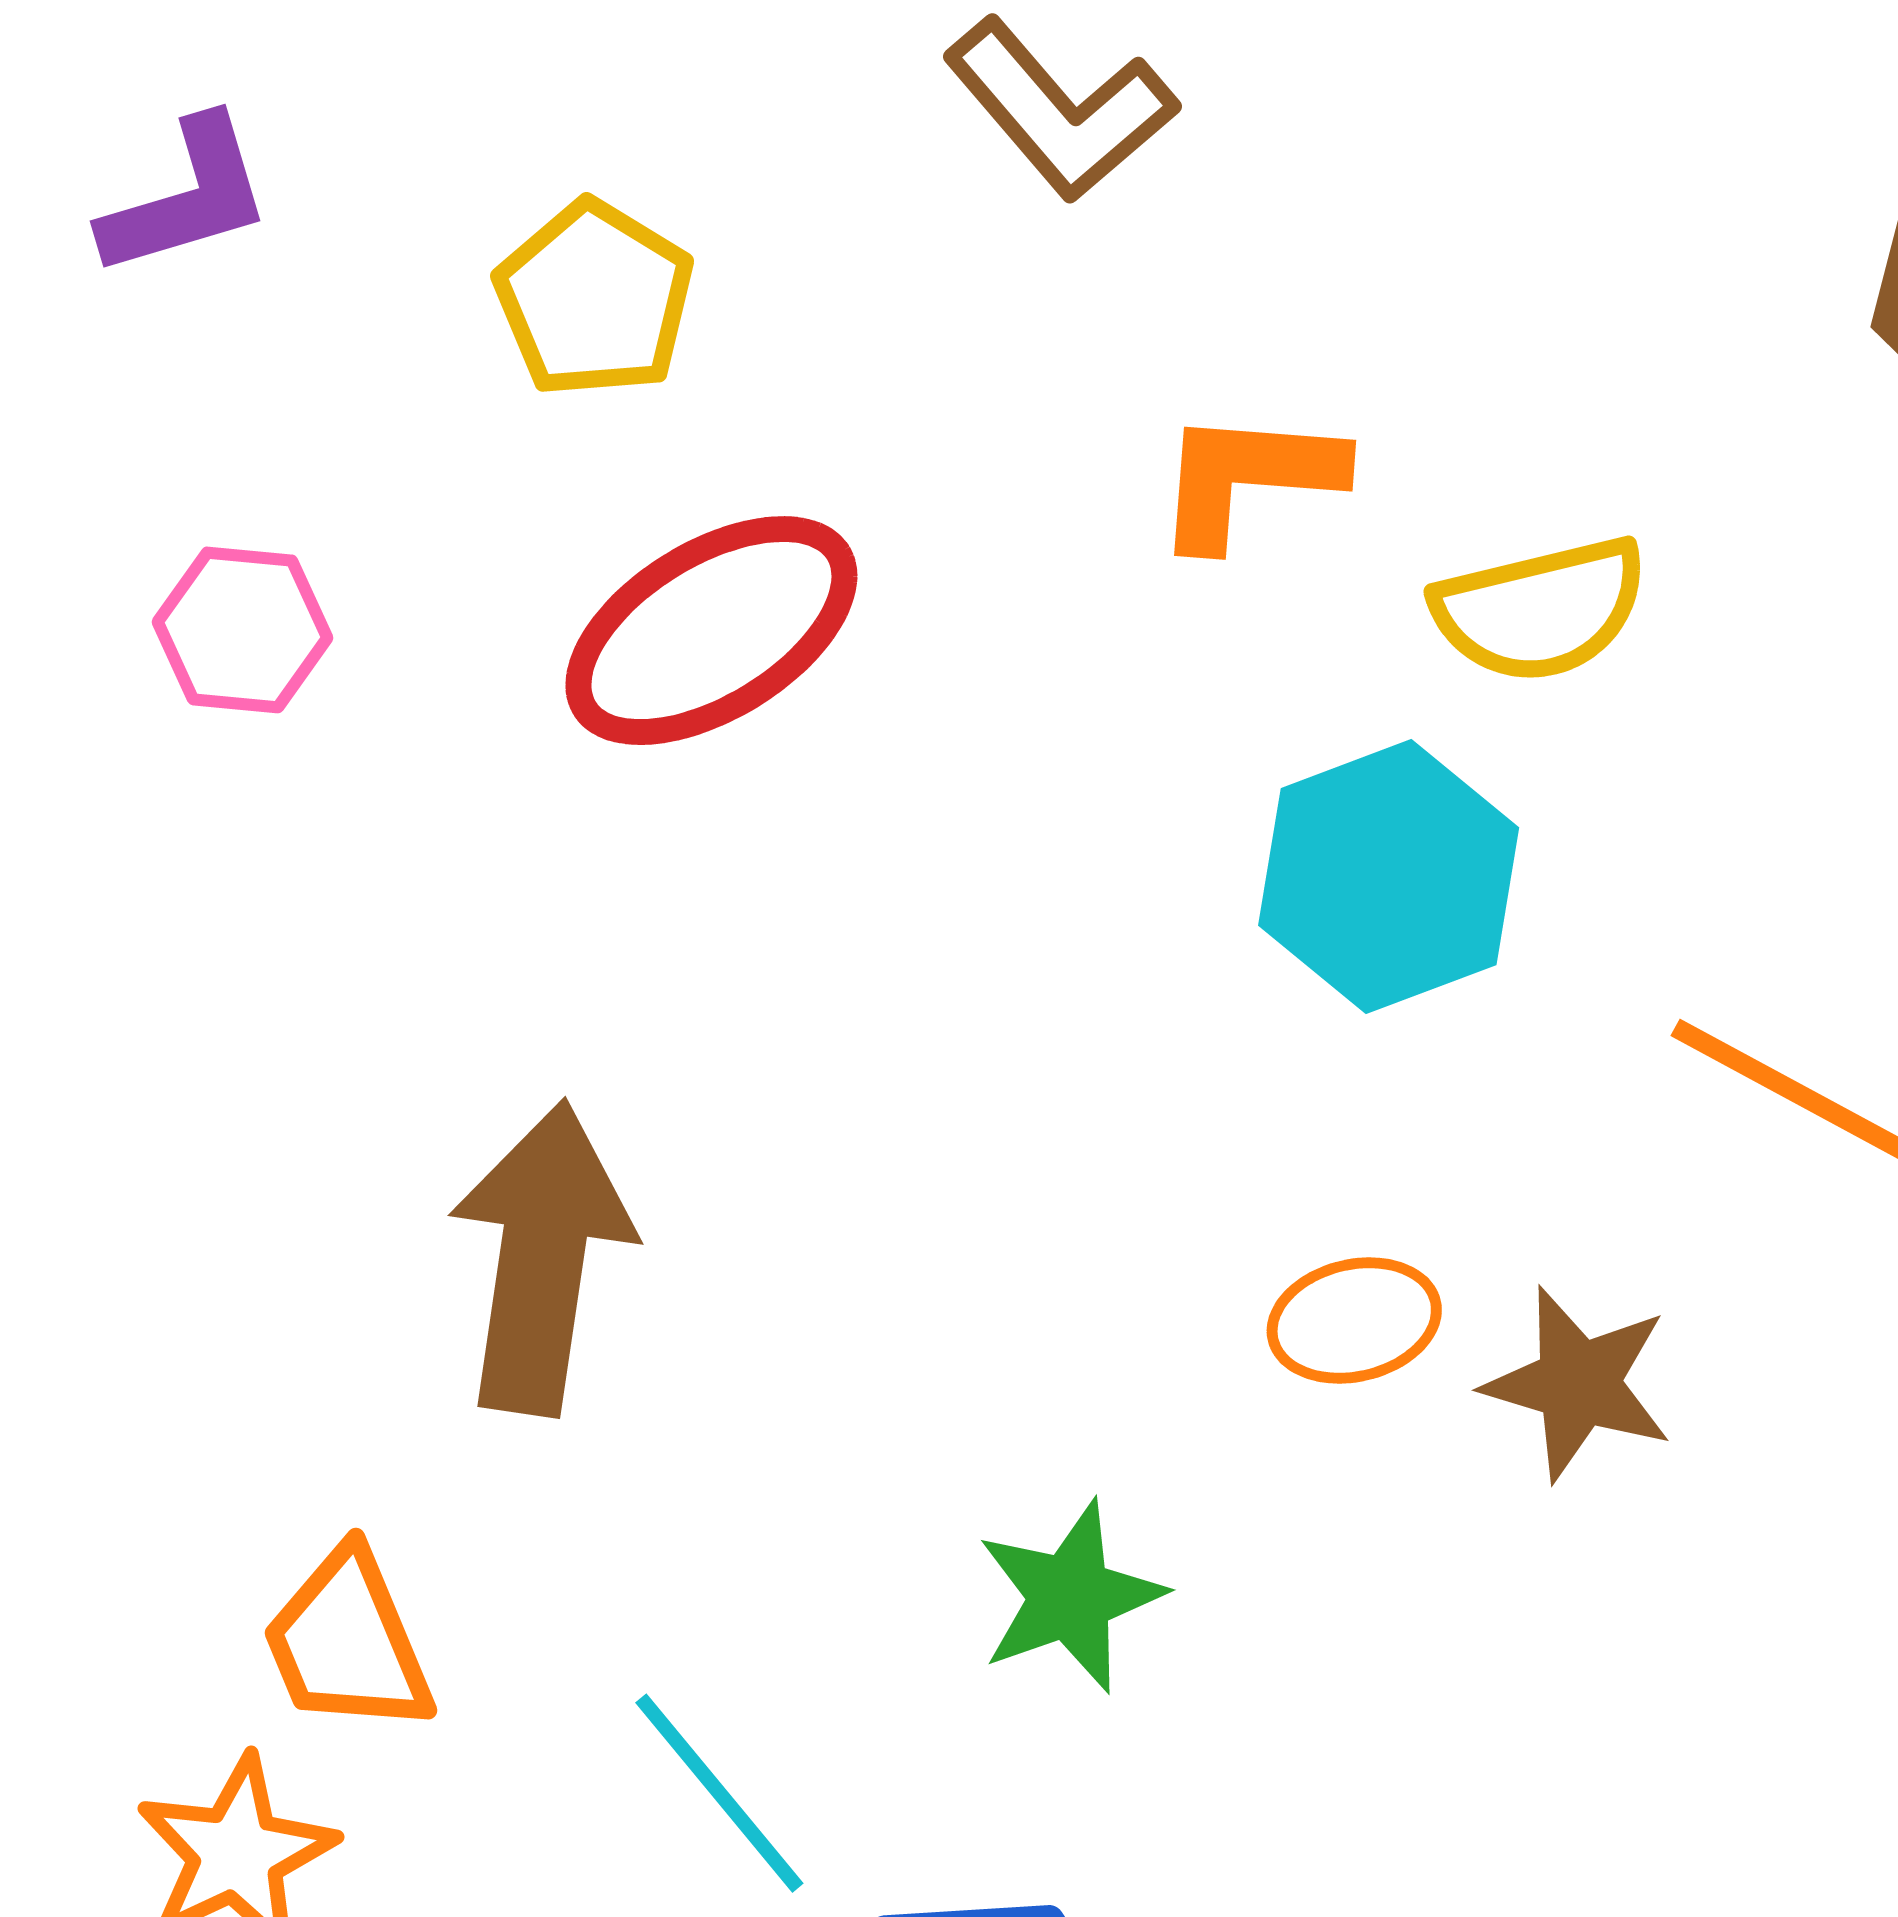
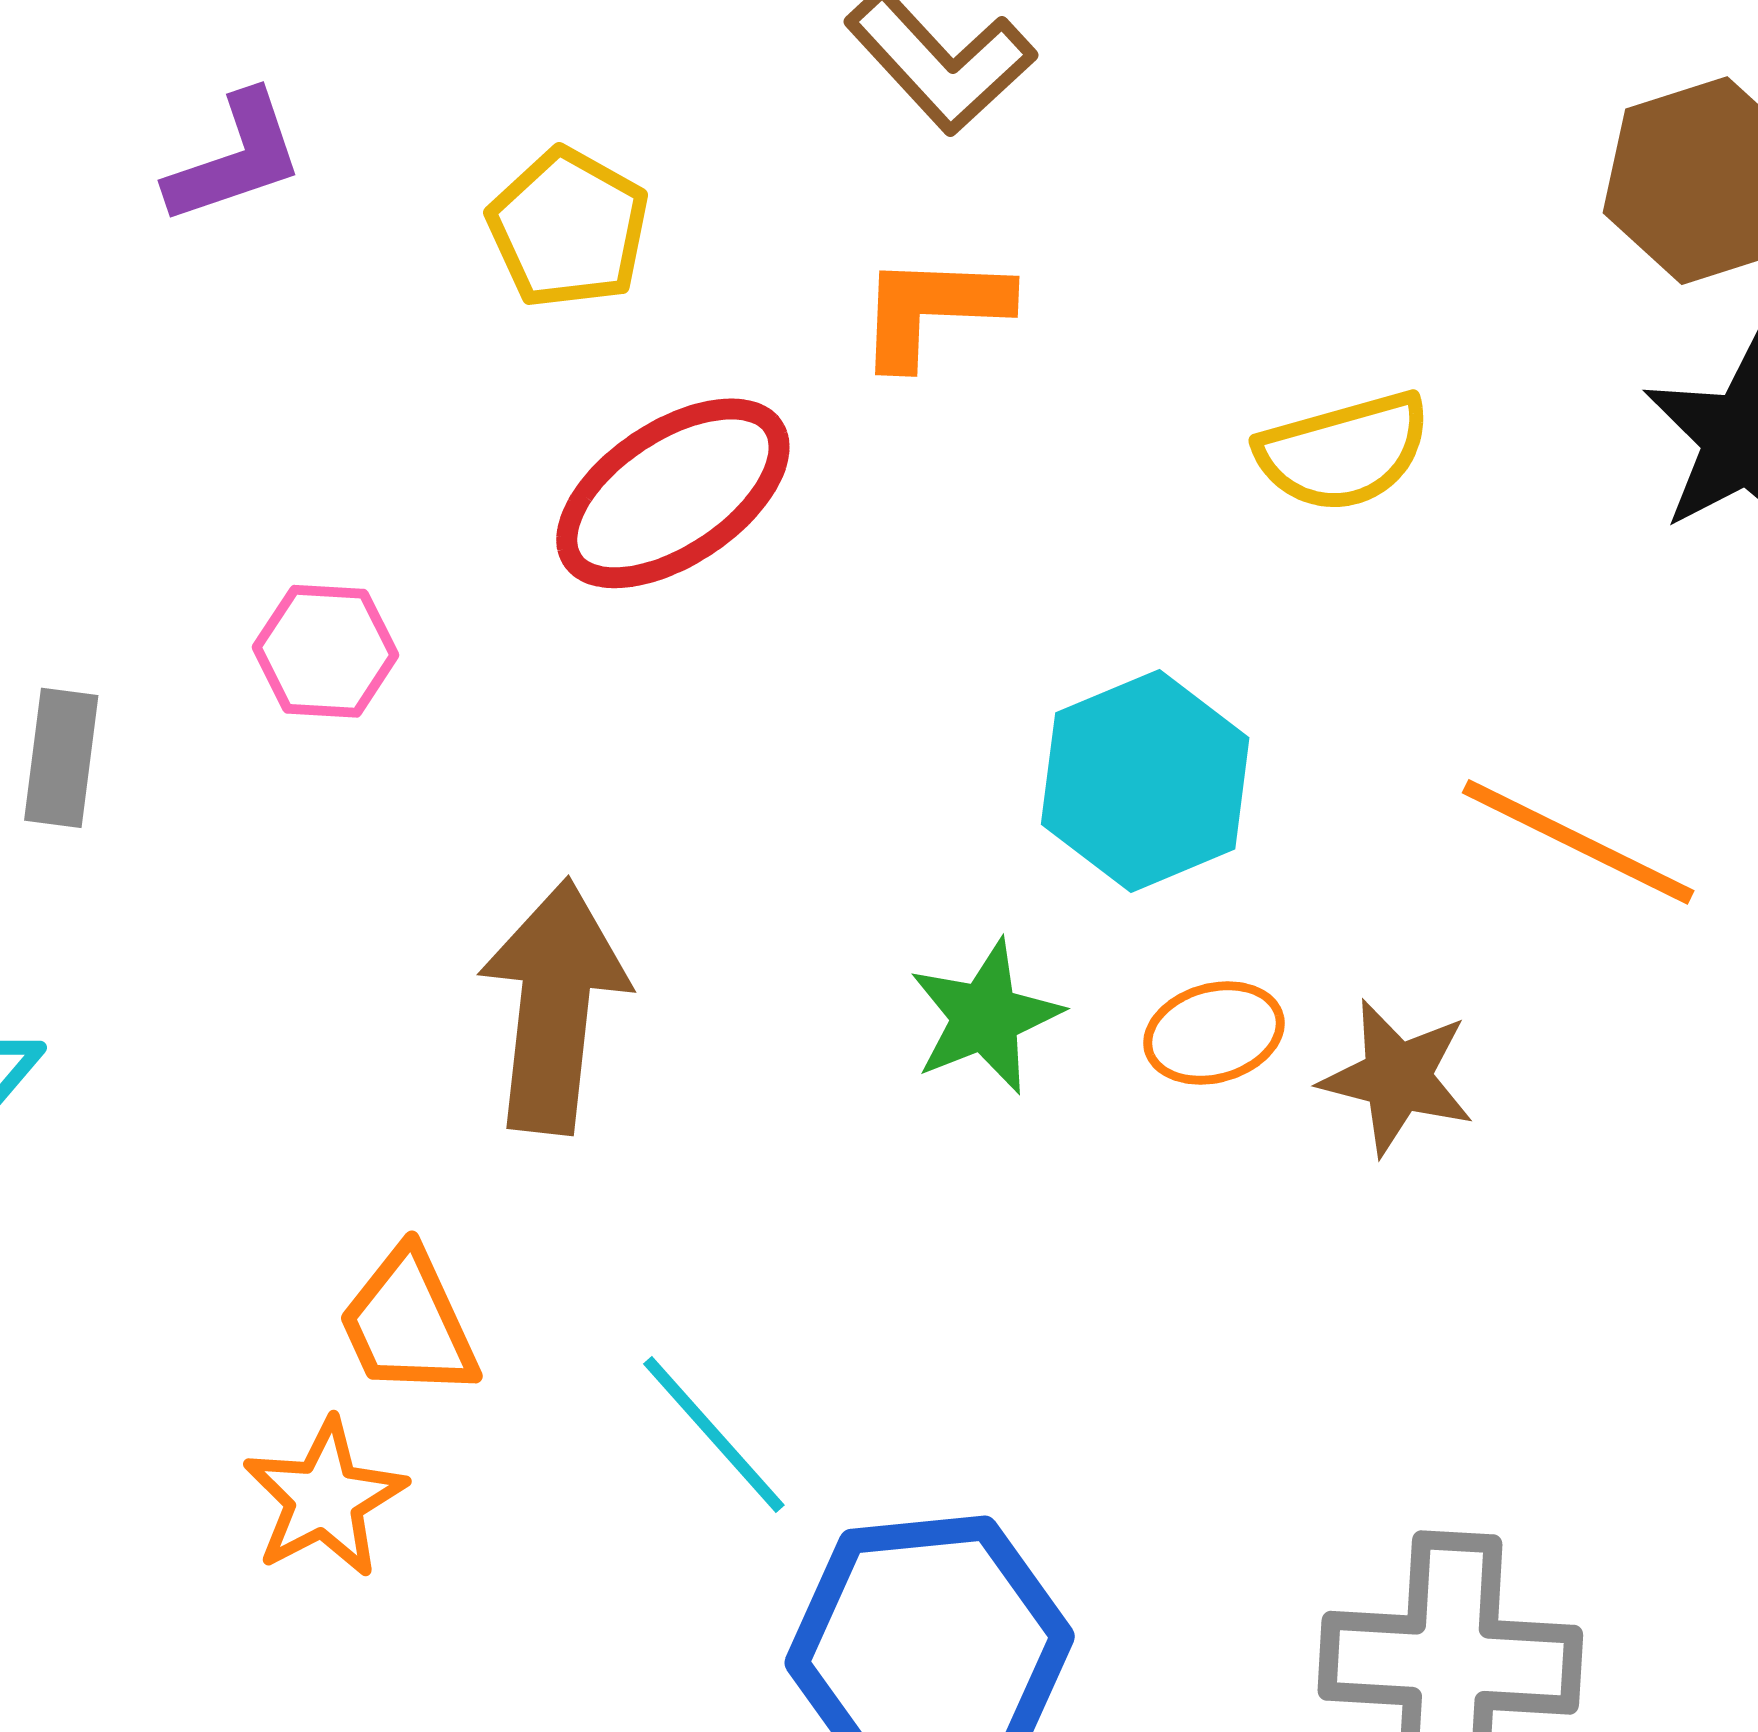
orange L-shape: (1248, 478) -> (933, 310), moved
pink hexagon: (242, 630) -> (326, 651), moved
cyan hexagon: (1389, 877) -> (1145, 781), moved
green star: (1070, 1597) -> (985, 1017), moved

